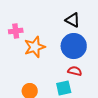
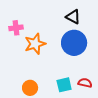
red semicircle: (75, 71) -> (85, 83), moved

